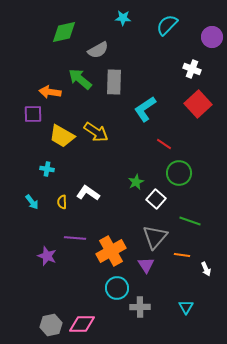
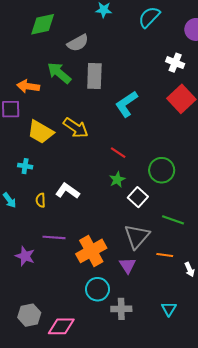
red line: (164, 144) -> (118, 153), moved
gray hexagon: (51, 325) -> (29, 315), moved

